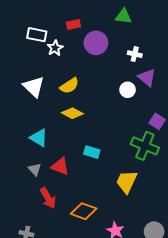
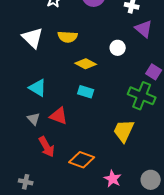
yellow semicircle: (69, 86) -> (68, 37), turned 36
white circle: (128, 90) -> (118, 48), moved
yellow diamond: (72, 113) -> (86, 64), moved
cyan rectangle: (92, 152) -> (86, 92), moved

